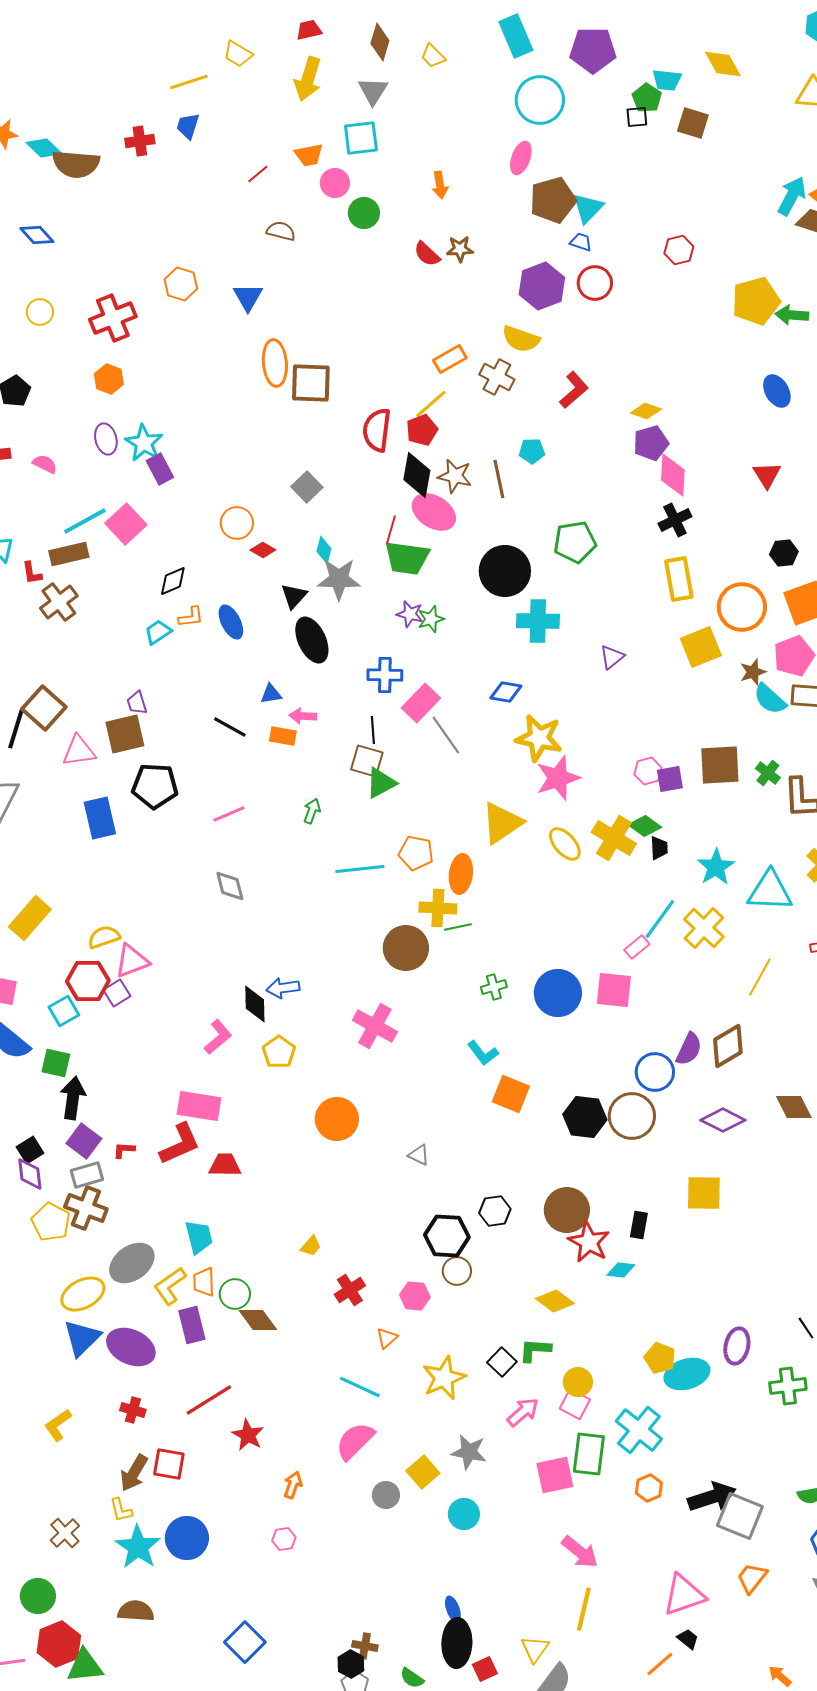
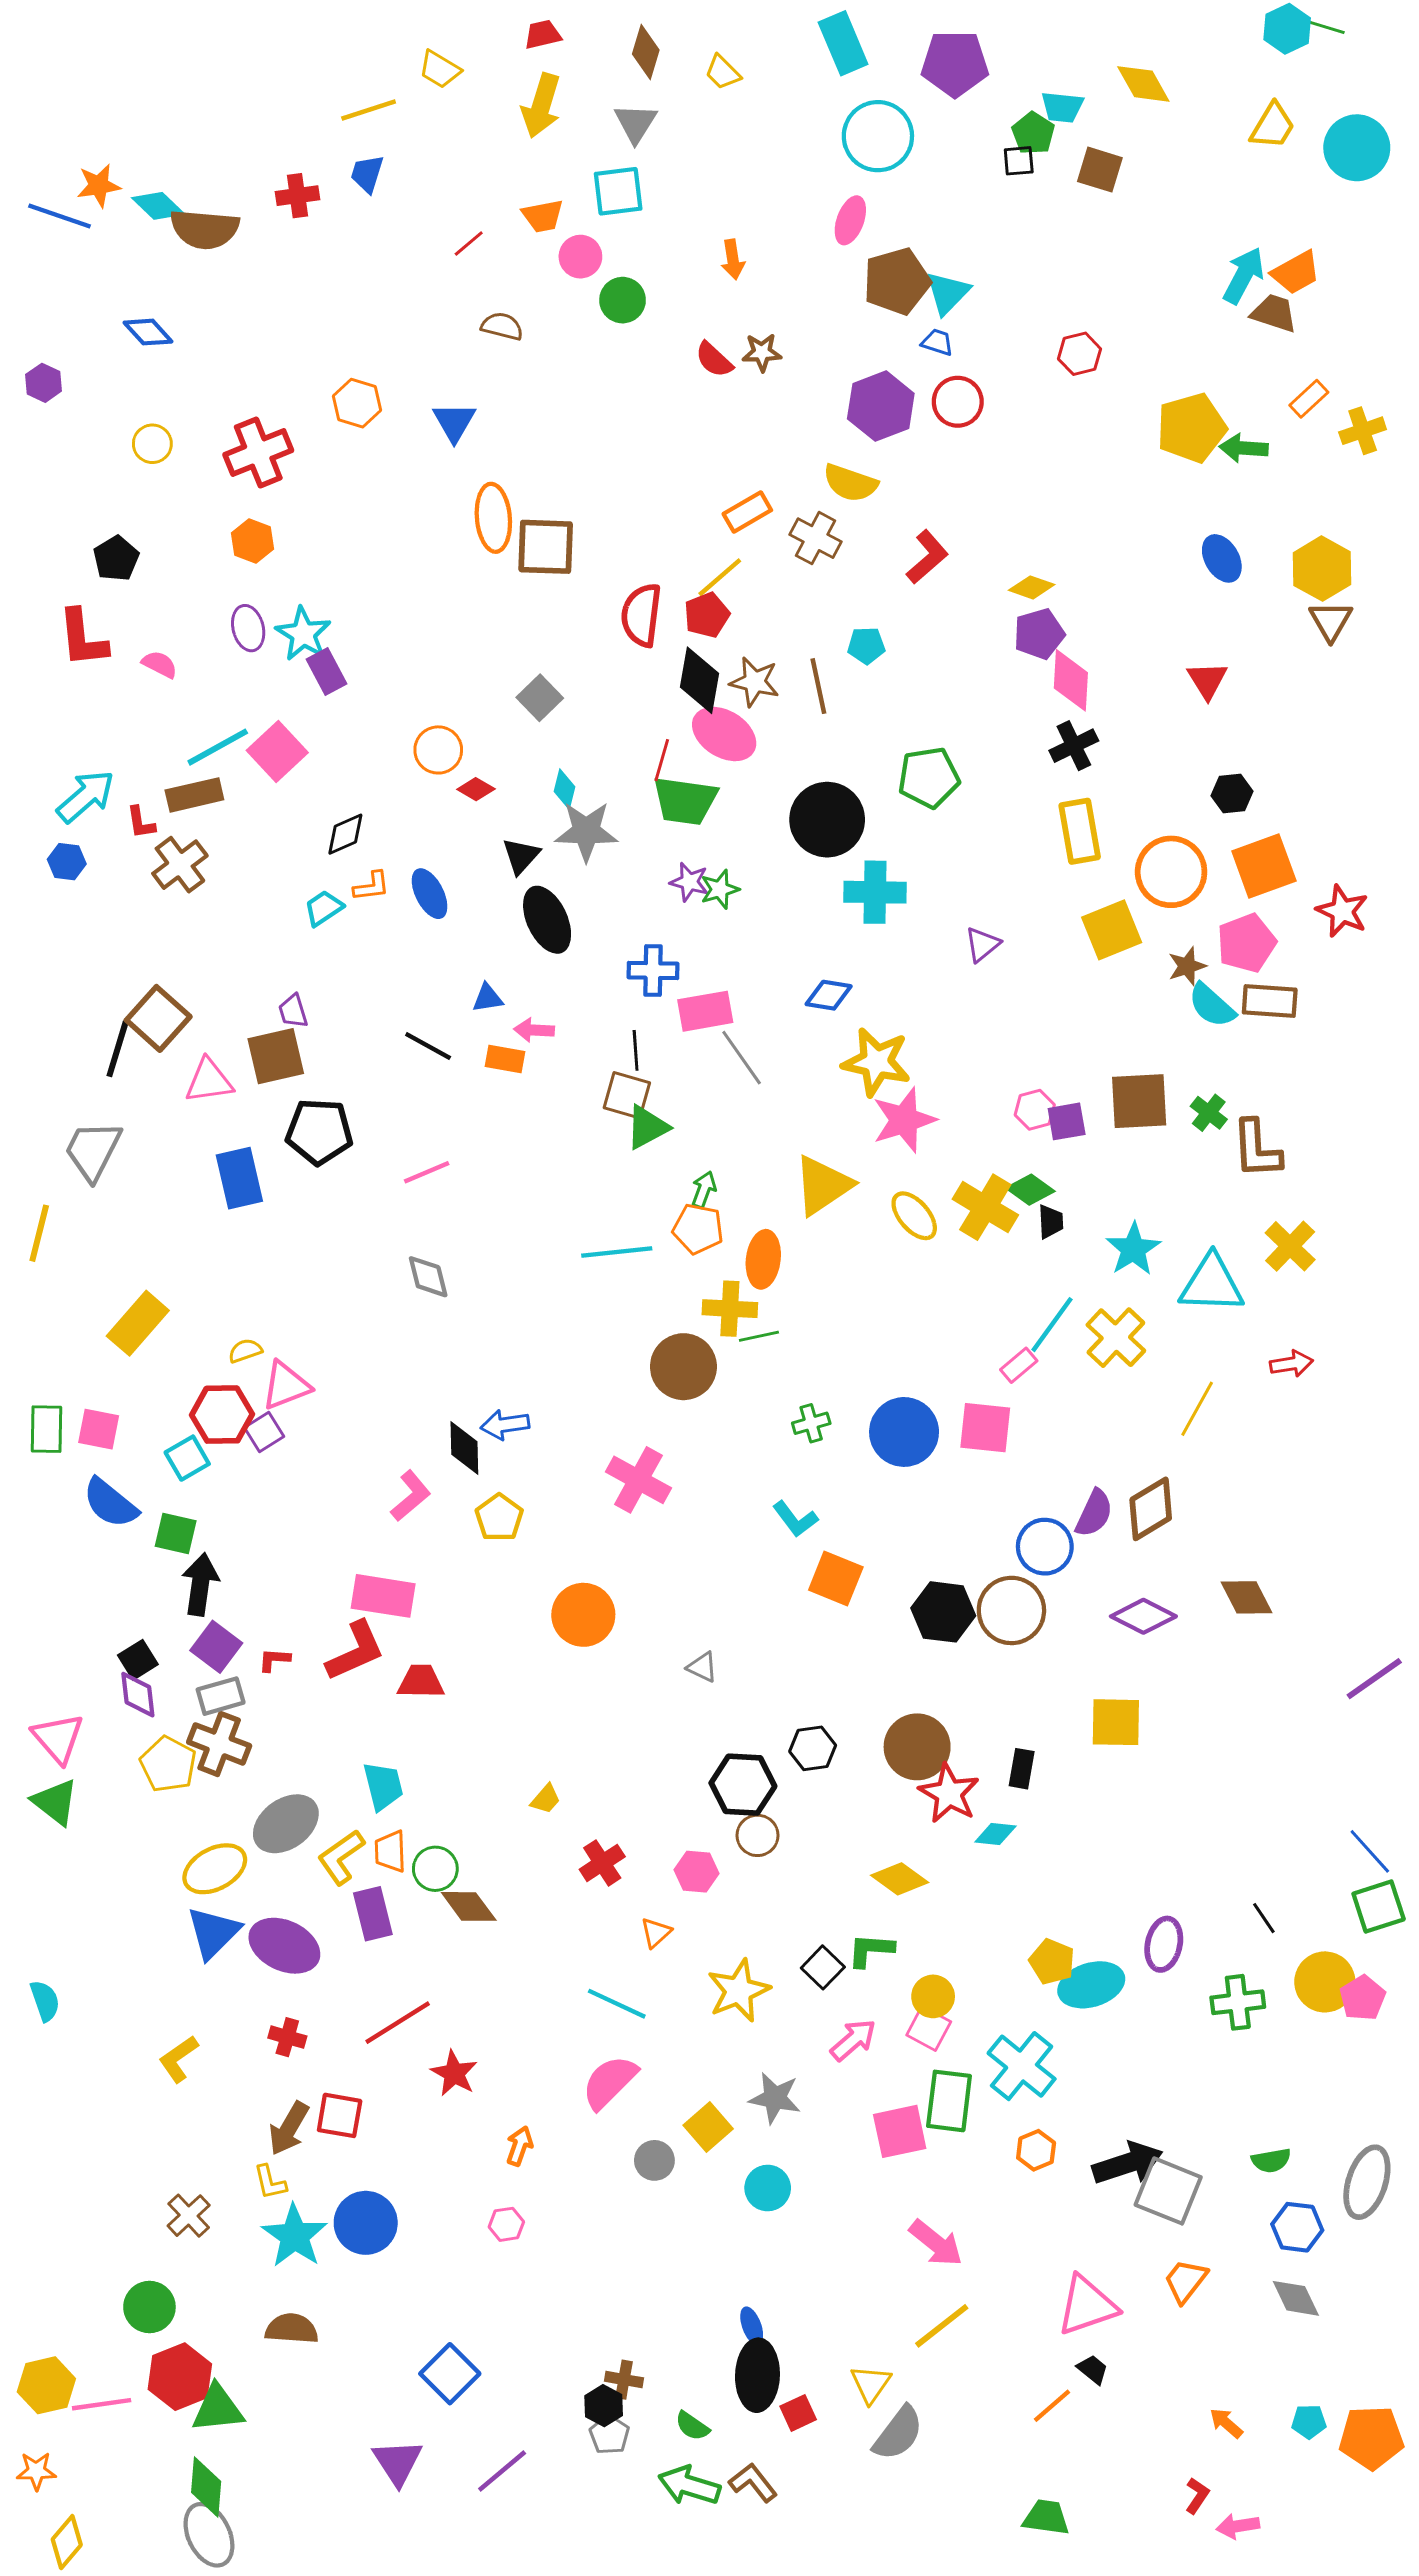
pink rectangle: (421, 703) -> (705, 1011), turned 36
green arrow: (312, 811) -> (704, 1190), moved
yellow semicircle: (104, 937) -> (245, 1351), size x0.7
yellow line: (584, 1609) -> (942, 2326), turned 39

